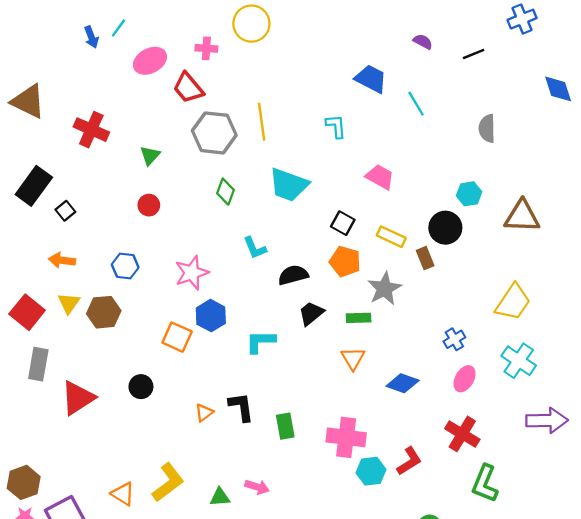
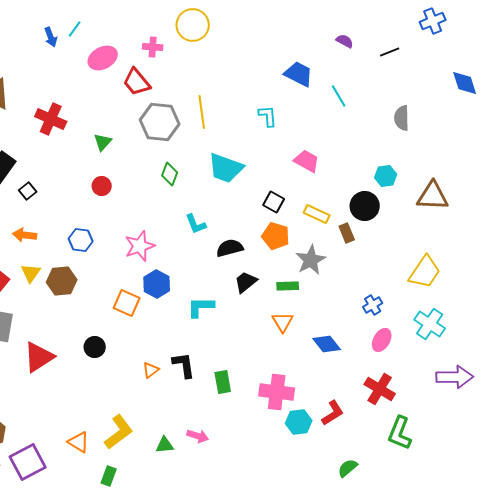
blue diamond: (403, 383) -> (327, 344), turned 32

